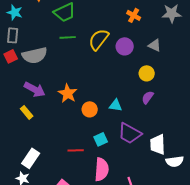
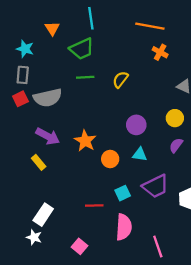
yellow semicircle: (99, 39) -> (120, 79), size x0.7
purple circle: (125, 46) -> (136, 125), moved
purple trapezoid: (130, 133) -> (156, 186), turned -55

